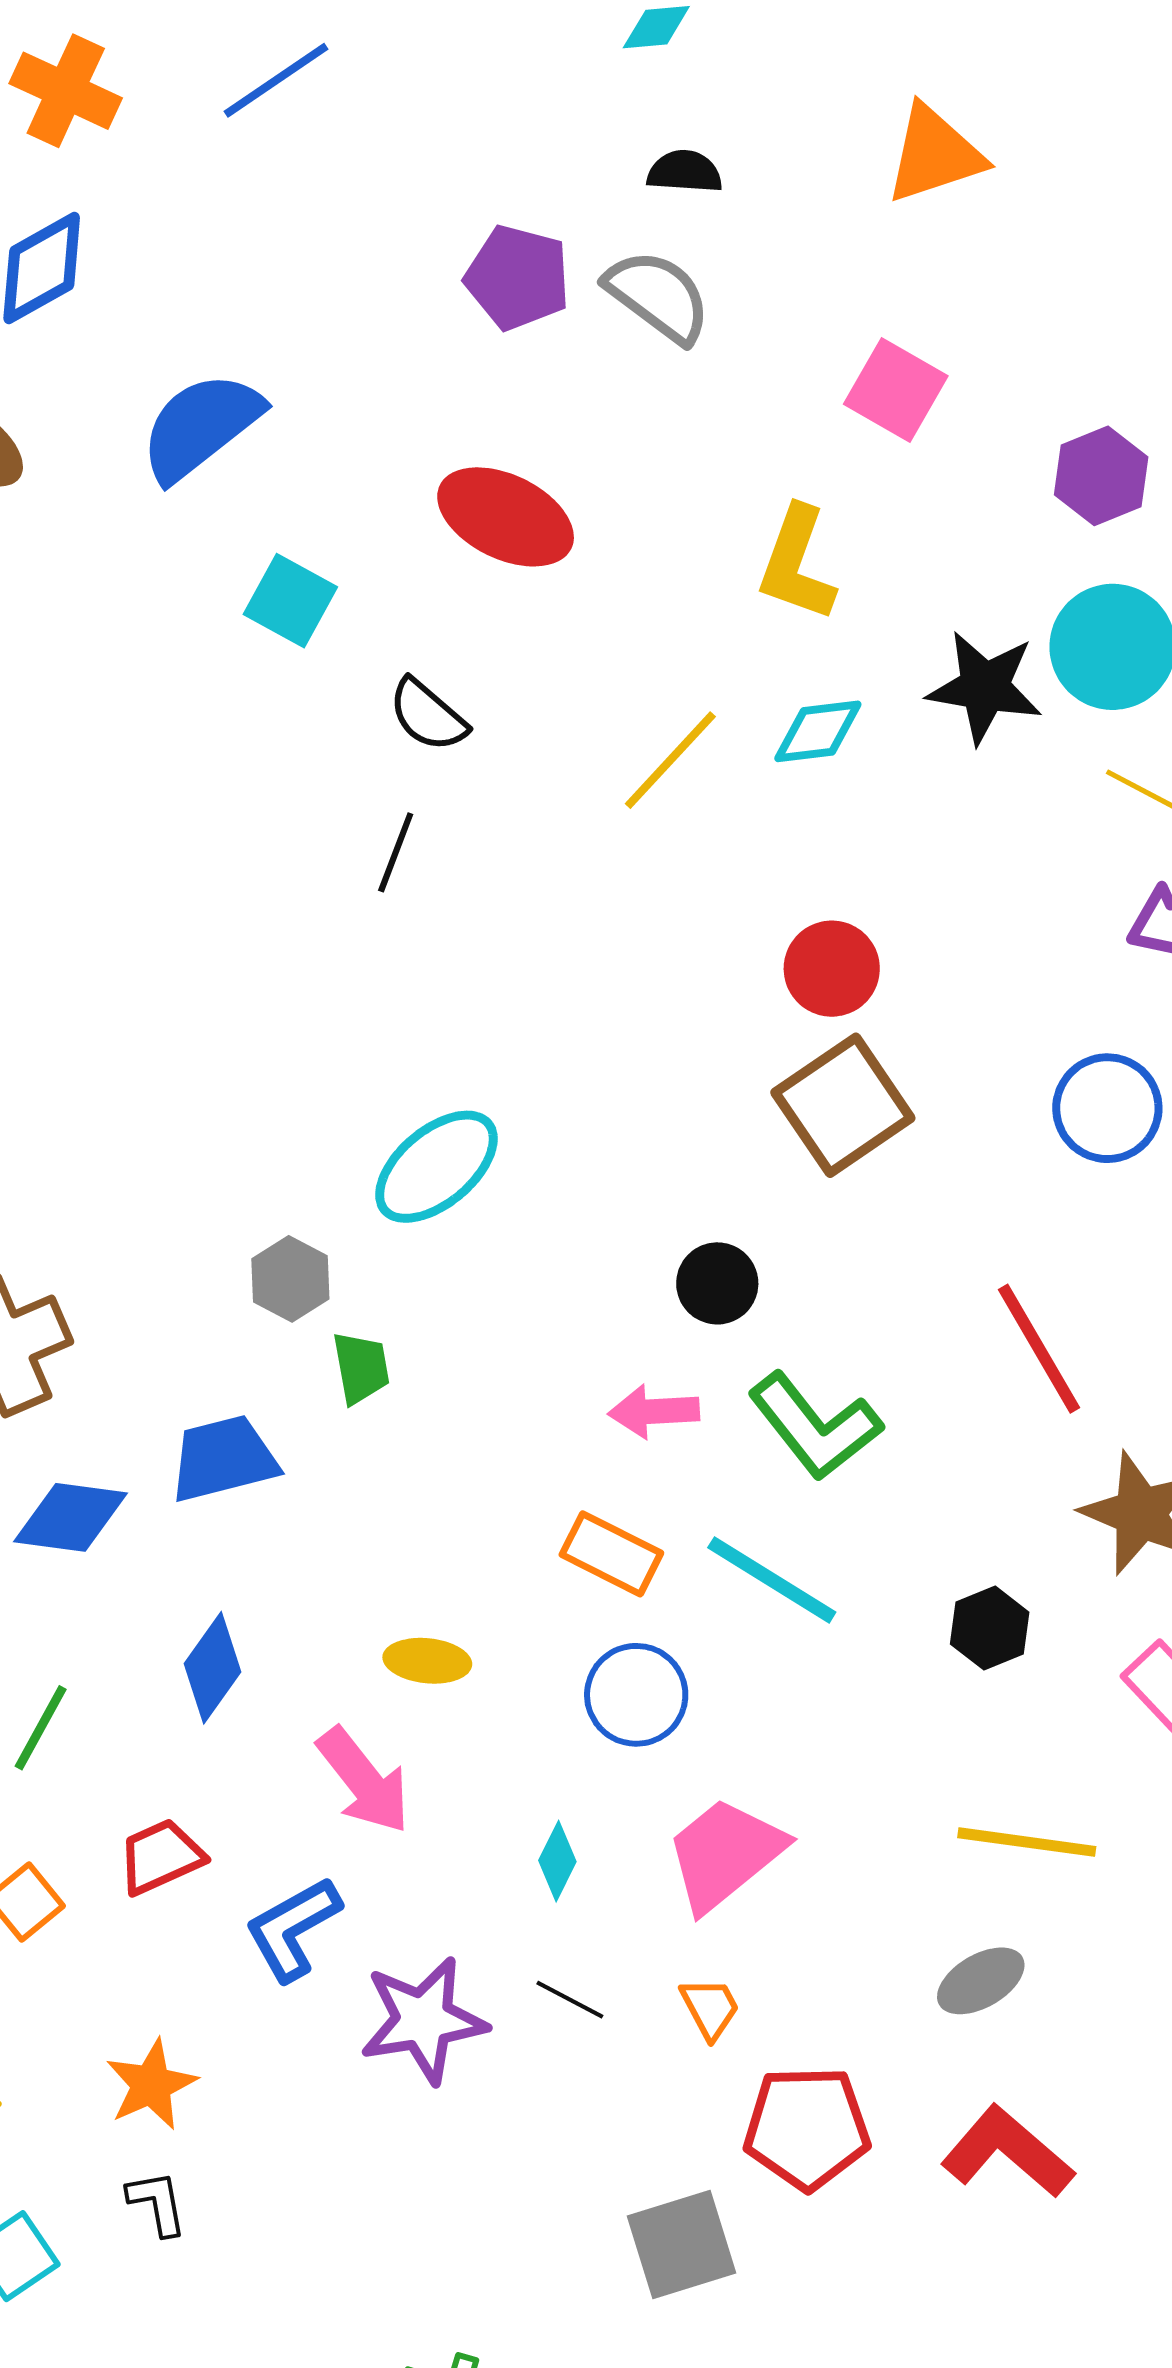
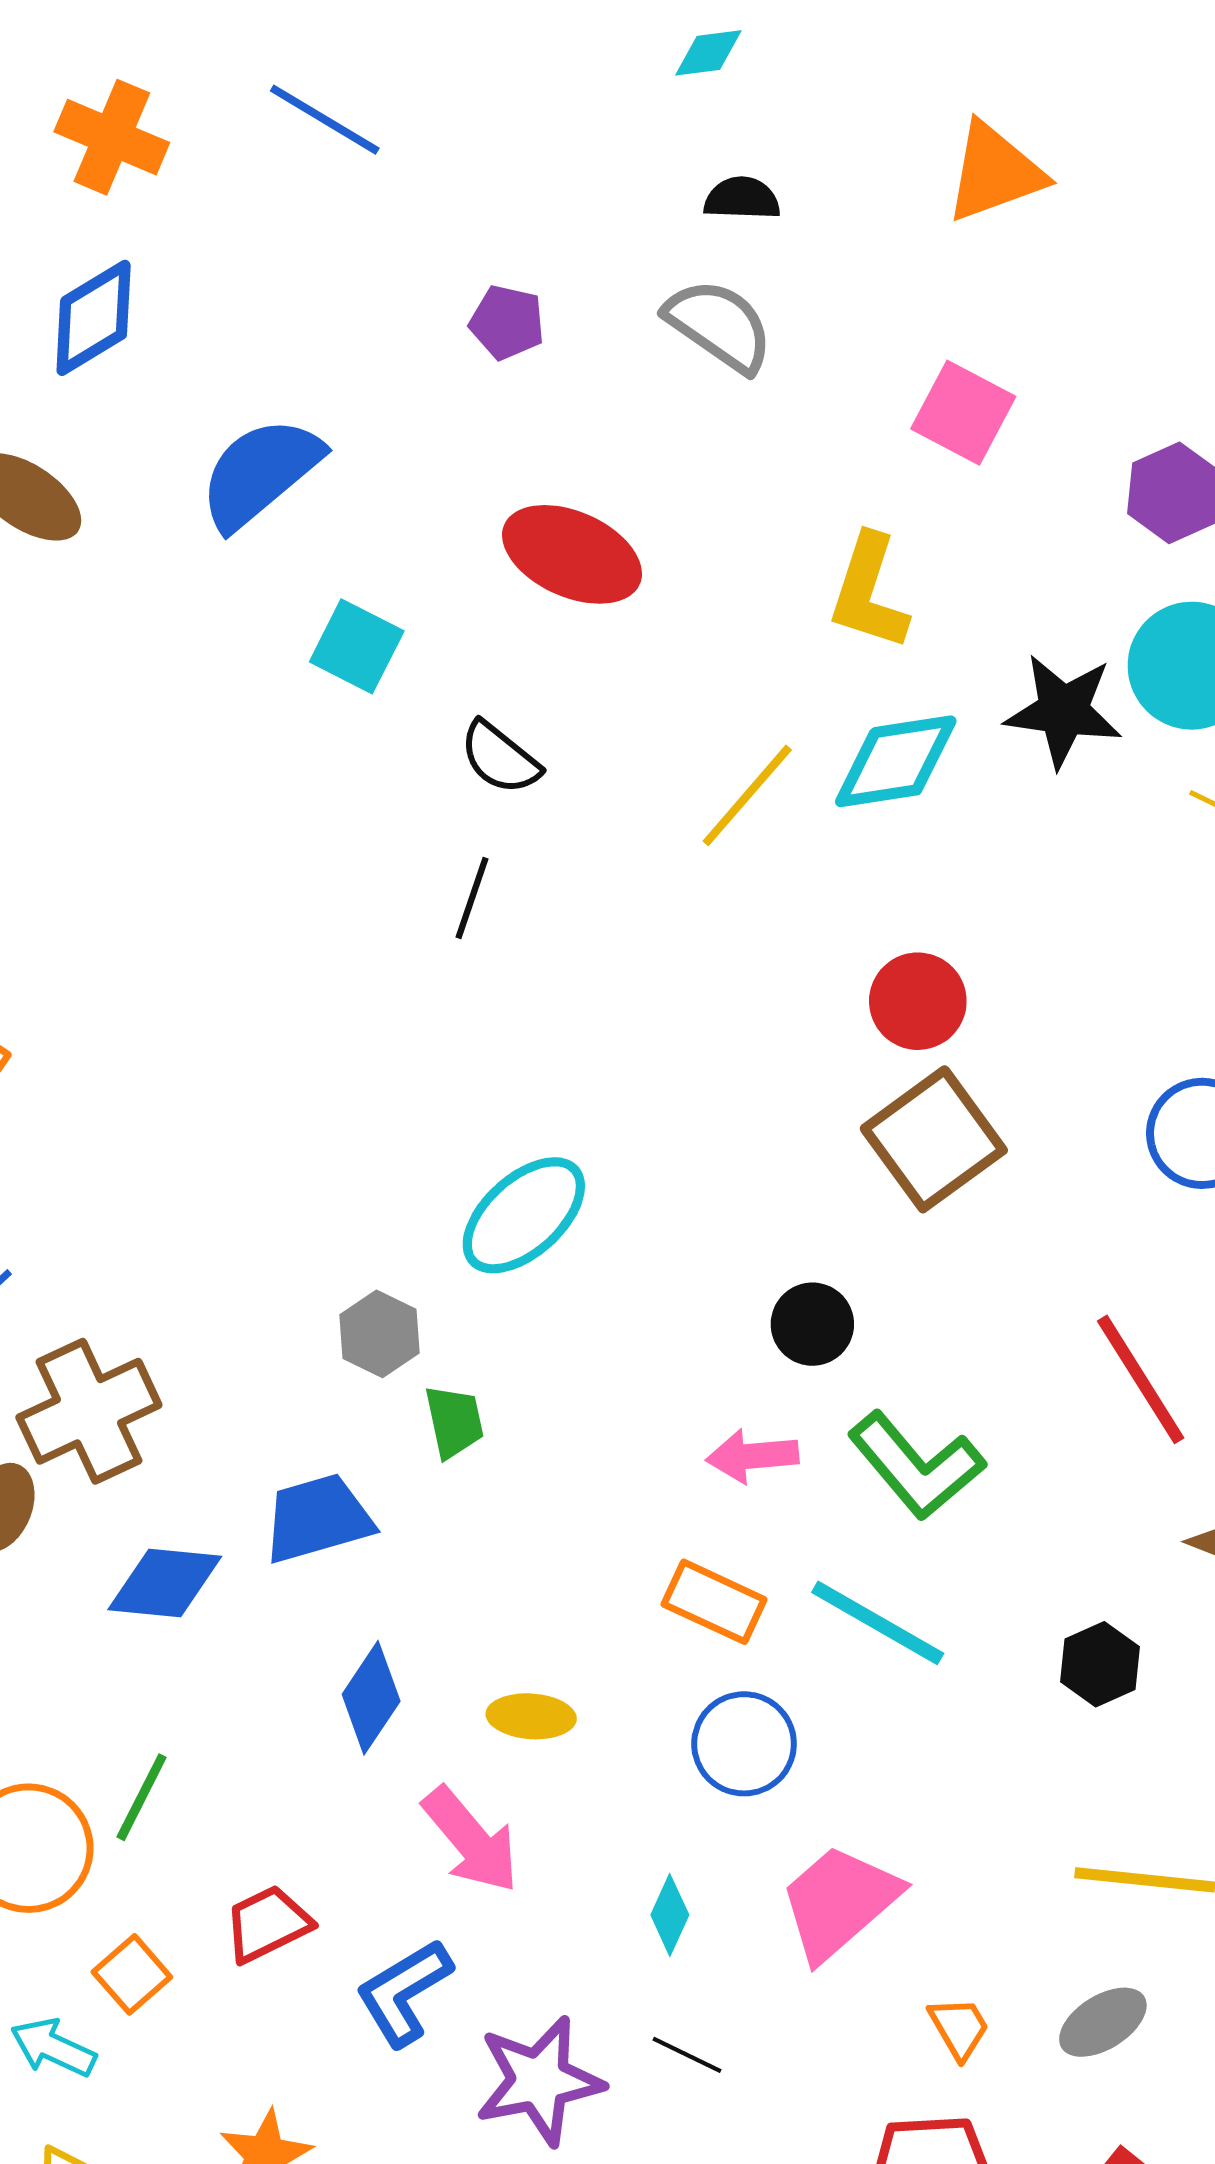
blue line: (276, 80) -> (325, 120), turned 67
purple pentagon: (518, 278) -> (507, 322), moved, size x0.7
cyan diamond: (818, 731) -> (896, 761), size x1.4
blue diamond: (212, 1668) -> (371, 1698), moved
orange trapezoid: (710, 2008) -> (959, 2028), moved

